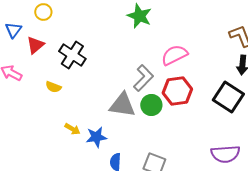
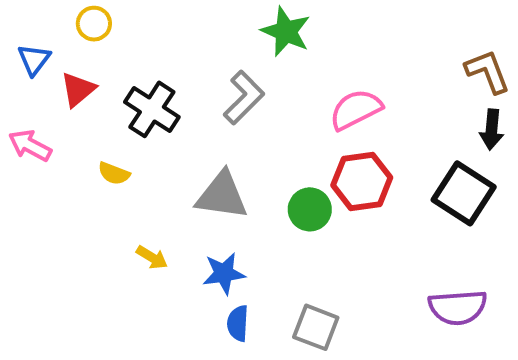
gray L-shape: (143, 78) -> (244, 98), moved
gray triangle: (122, 105) -> (222, 195), moved
blue star: (96, 137) -> (224, 273), moved

